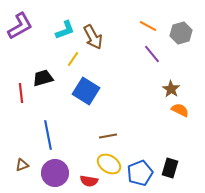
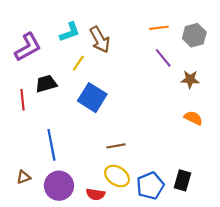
purple L-shape: (20, 26) -> (28, 47), moved
orange line: (148, 26) -> (159, 28), turned -36
brown star: (171, 89) -> (190, 79), moved, turned -30

